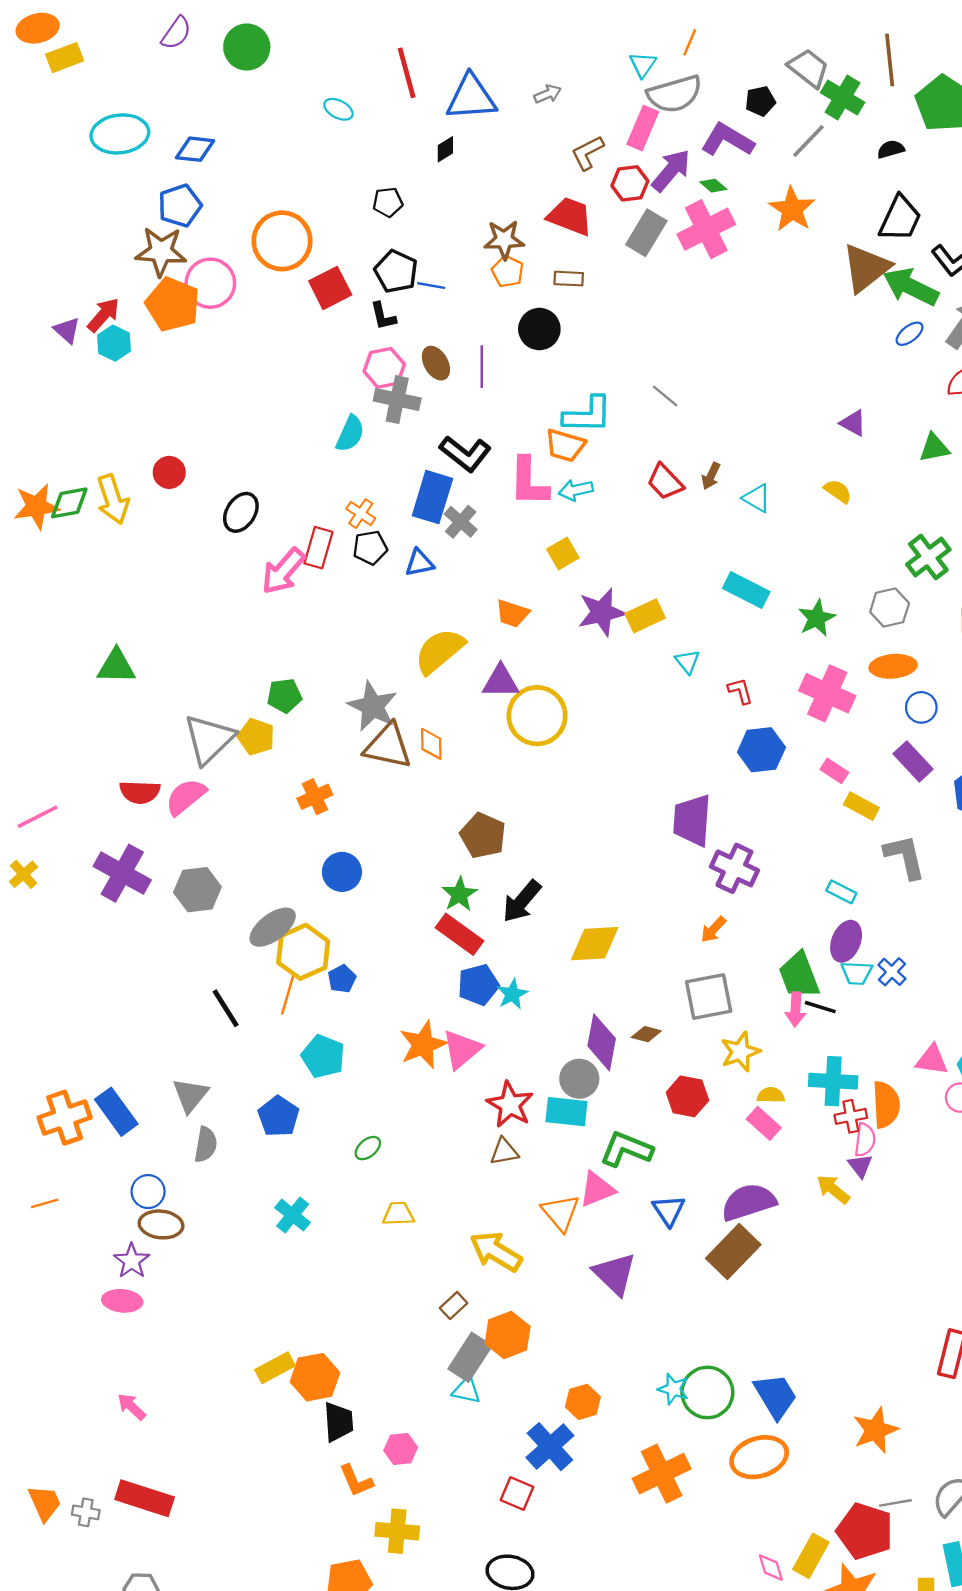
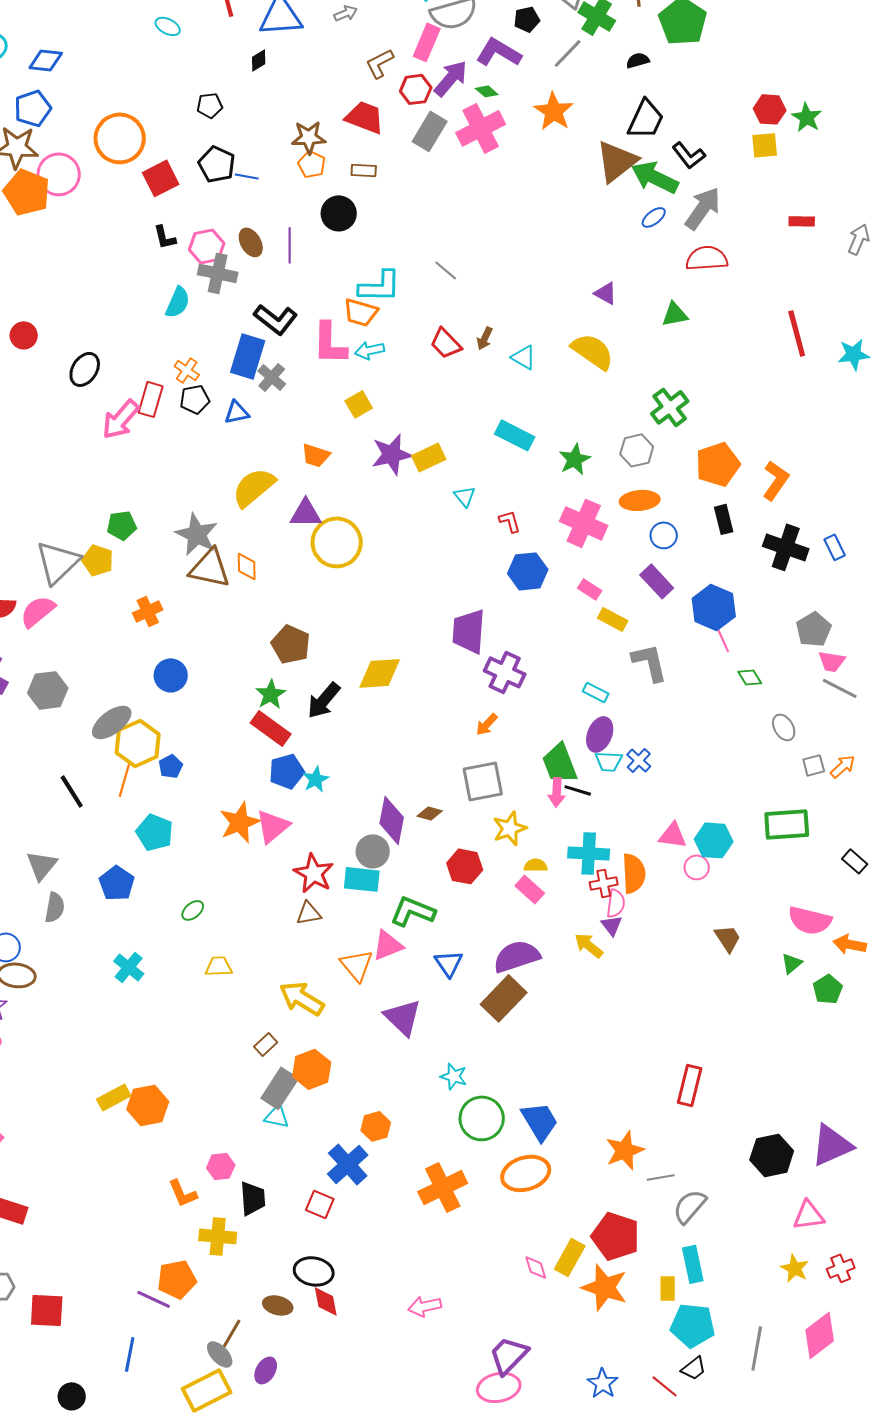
black L-shape: (383, 316) -> (165, 237), moved
yellow semicircle: (838, 491) -> (593, 351), size x1.8
yellow diamond: (595, 944) -> (380, 673), moved
cyan star: (673, 1389) -> (454, 1076), moved
black trapezoid: (338, 1422) -> (253, 1198), moved
gray line: (895, 1503) -> (661, 1177), moved

